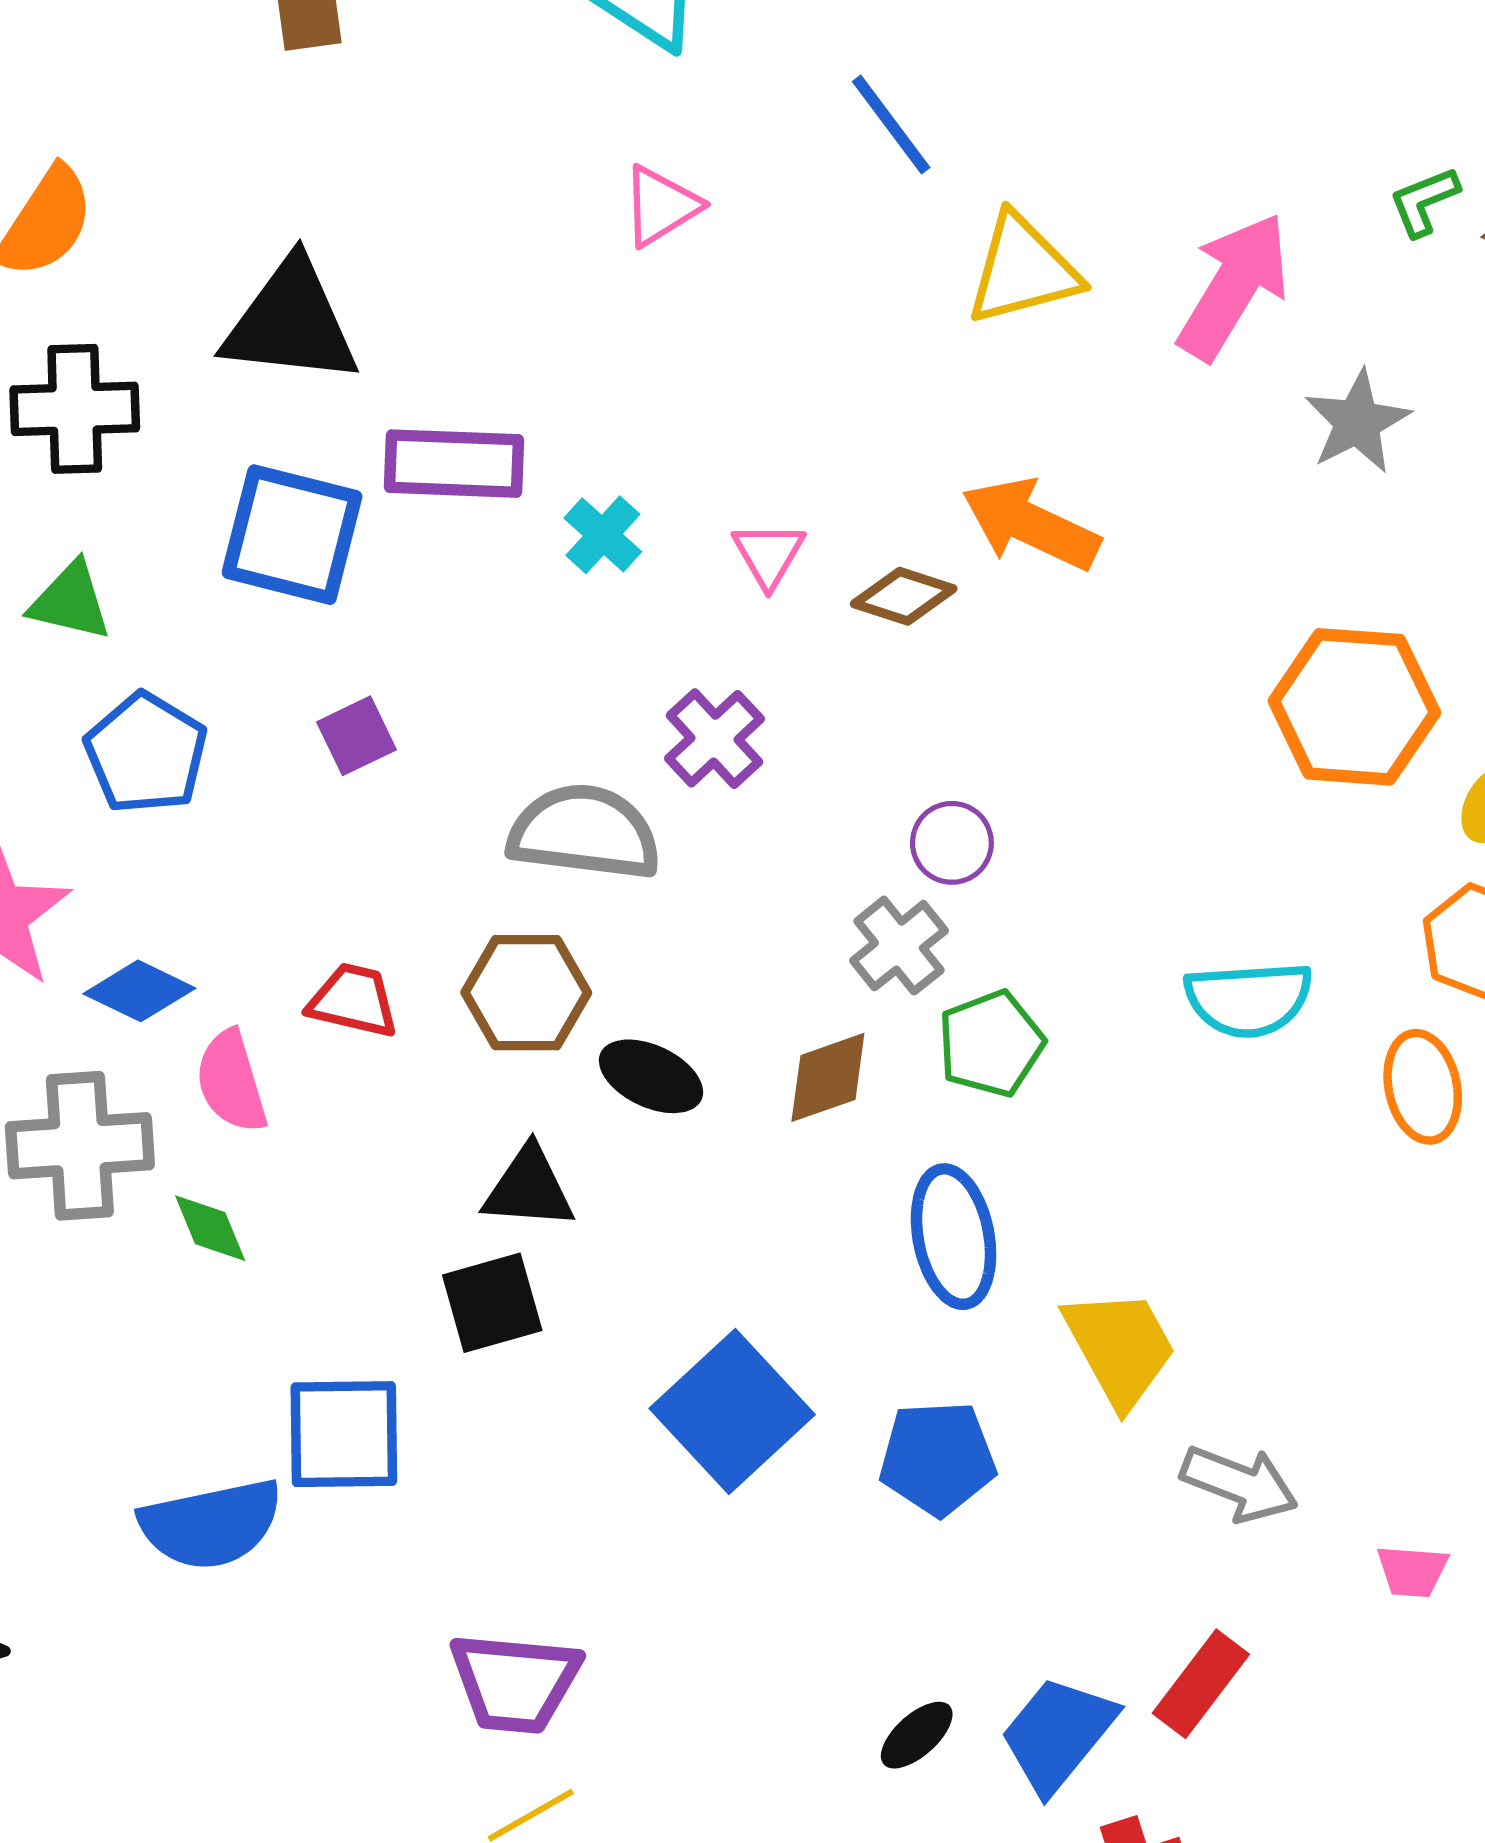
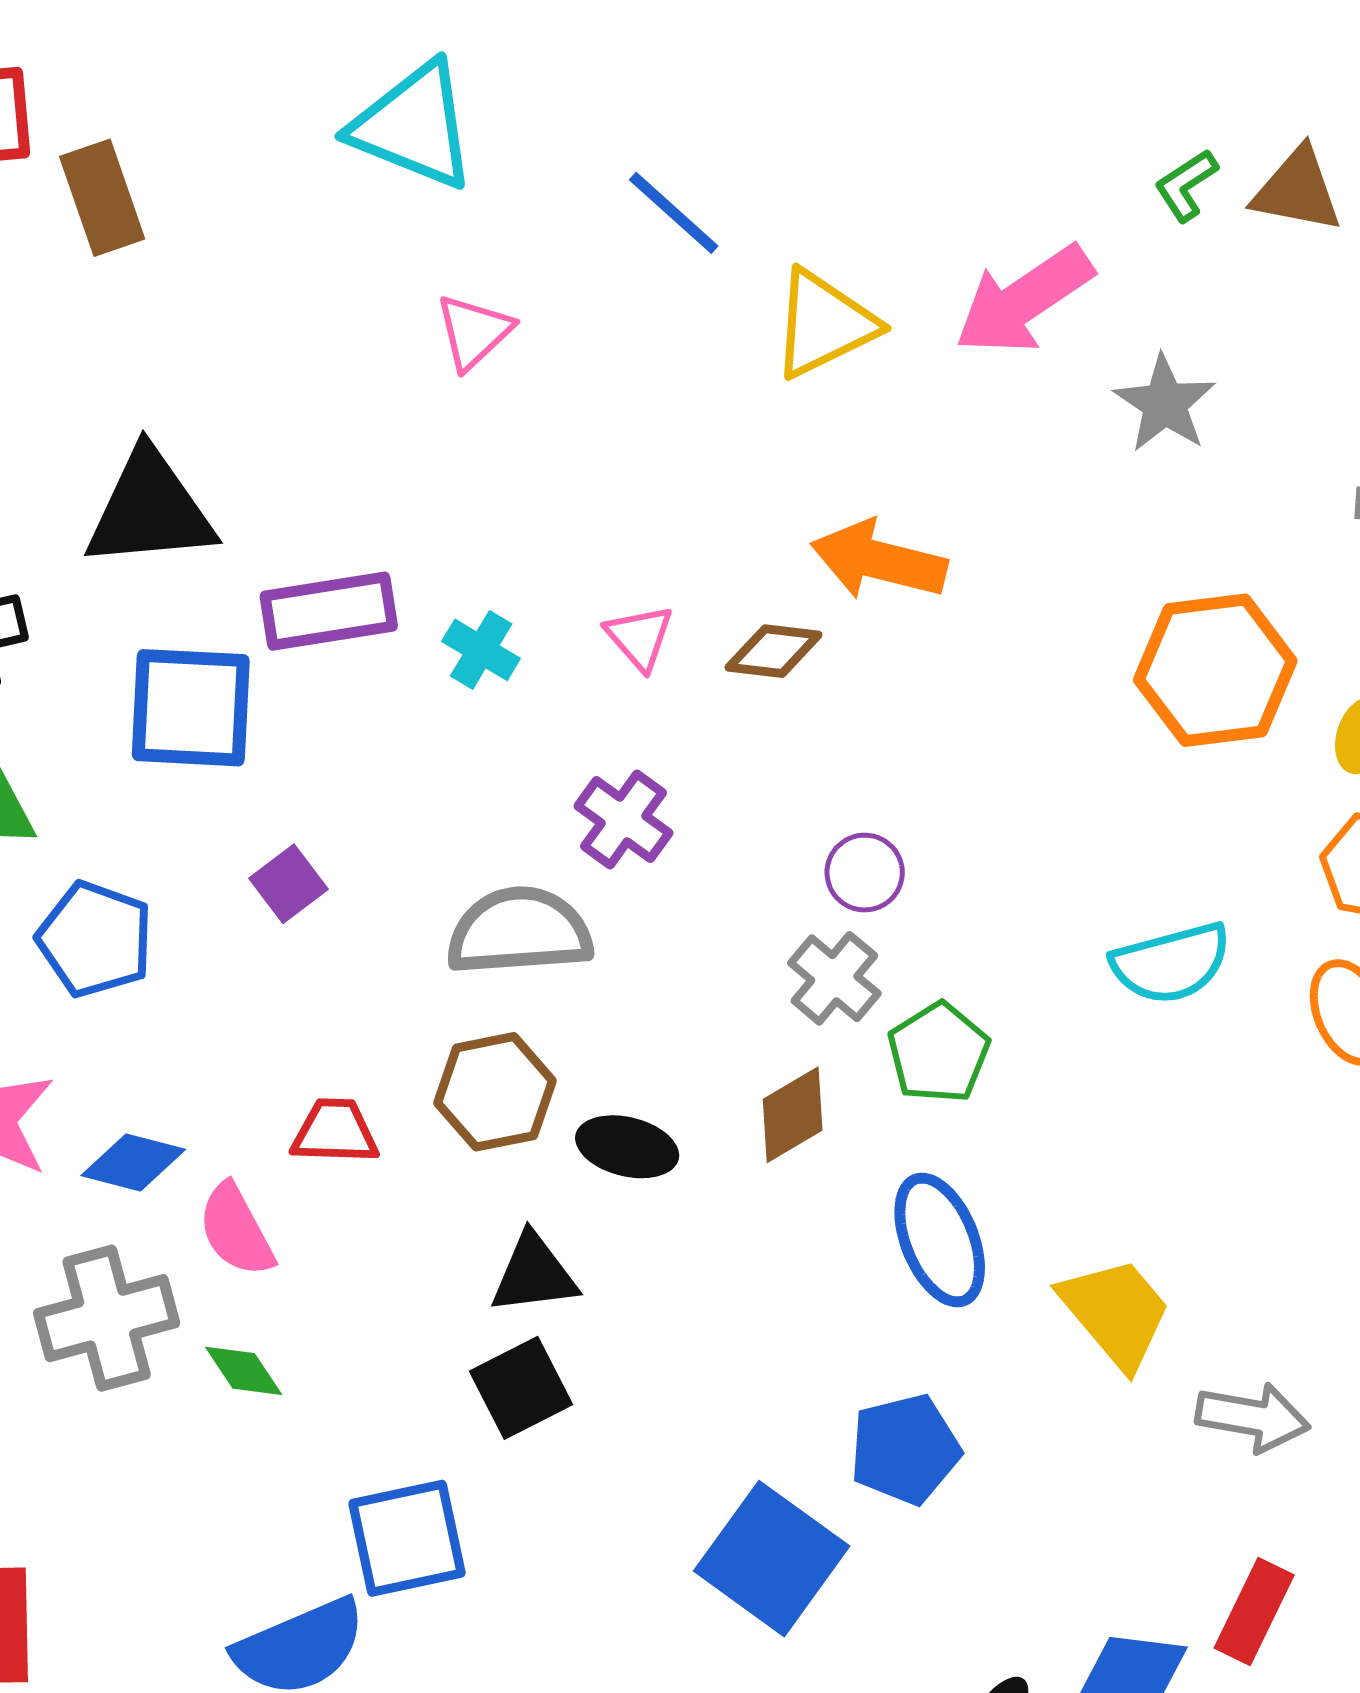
pink arrow: (1234, 286) -> (1024, 300), turned -144
blue square: (732, 1412) -> (772, 1559), moved
blue pentagon: (938, 1458) -> (905, 1449), moved

